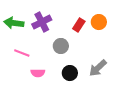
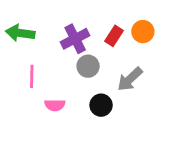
purple cross: (42, 22) -> (75, 39), moved
pink line: (22, 53) -> (32, 76), turned 70
gray arrow: (98, 68) -> (130, 79), moved

